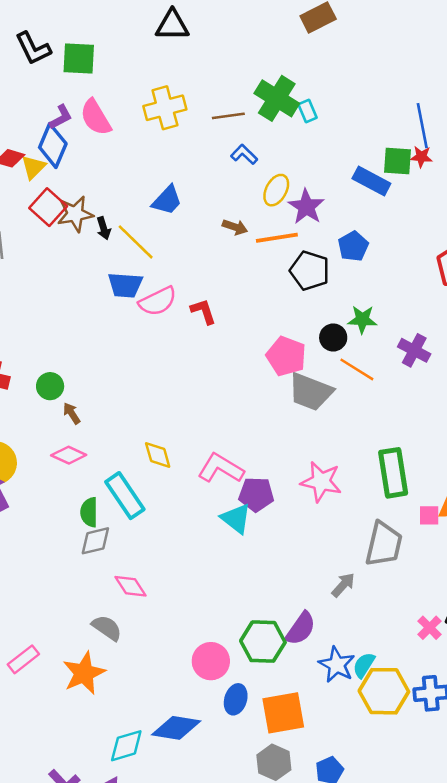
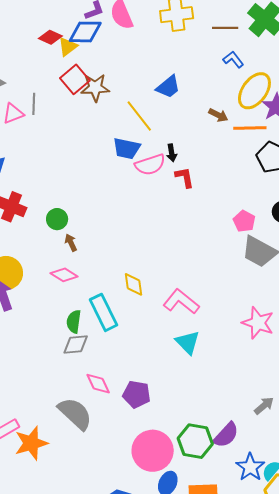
blue diamond: (53, 146) -> (85, 32), turned 60
yellow ellipse: (276, 190) -> (254, 91), size x1.5
black arrow: (104, 228) -> (172, 153), moved
pink pentagon: (286, 356) -> (244, 221), size x0.7
purple pentagon: (256, 494) -> (136, 394), moved
gray semicircle: (107, 628) -> (75, 414), size x1.5
pink circle: (211, 661) -> (153, 451), size x1.4
orange star: (84, 673) -> (31, 443), moved

